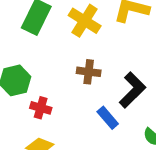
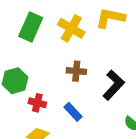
blue rectangle: (108, 118) -> (73, 112), moved

